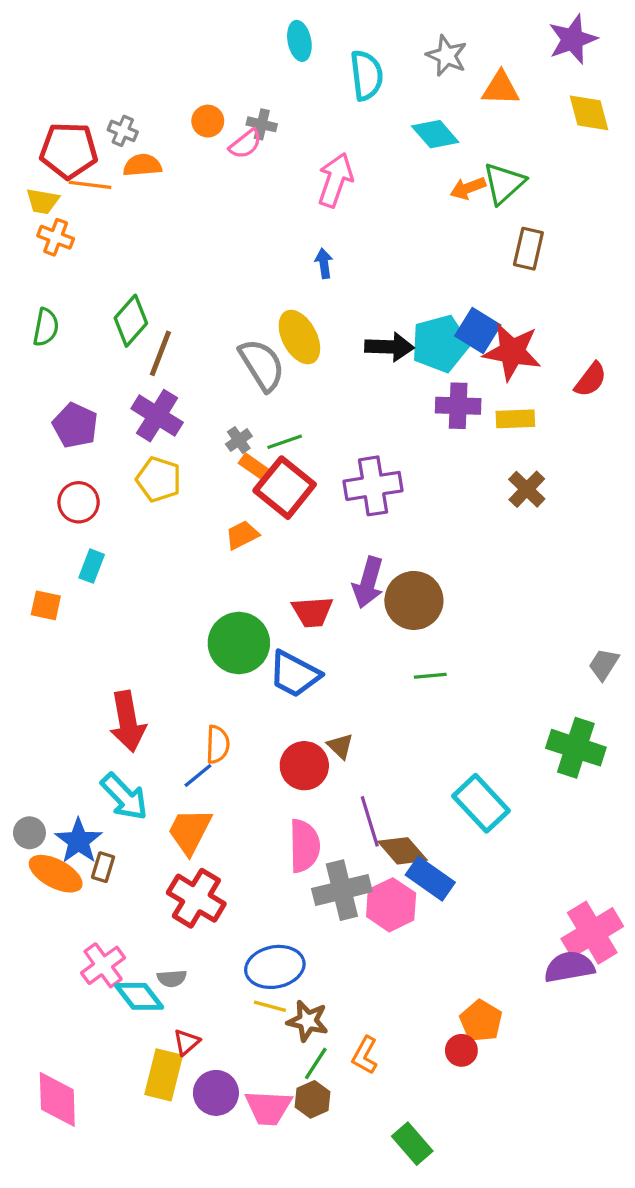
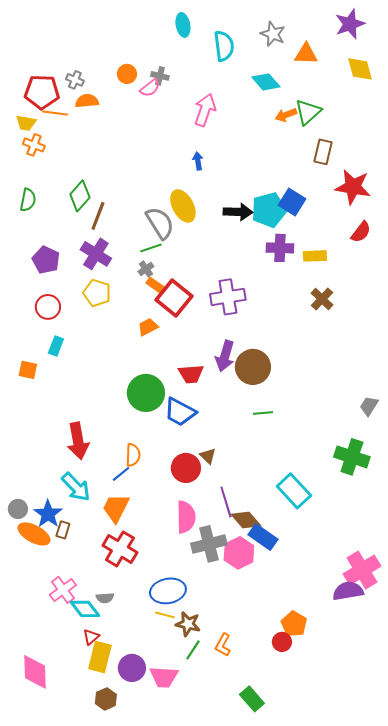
red star: (512, 352) -> (353, 187), moved
green line: (285, 442) -> (151, 248), moved
red triangle: (187, 1042) -> (91, 637), moved
brown hexagon: (312, 1099) -> (106, 699), moved

